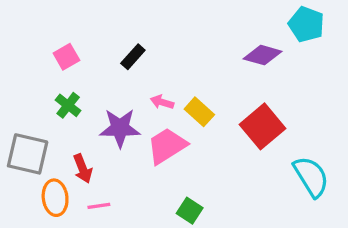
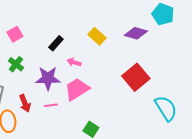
black rectangle: (133, 57) -> (56, 43), moved
yellow rectangle: (199, 112) -> (97, 36), moved
pink line: (99, 206) -> (51, 105), moved

